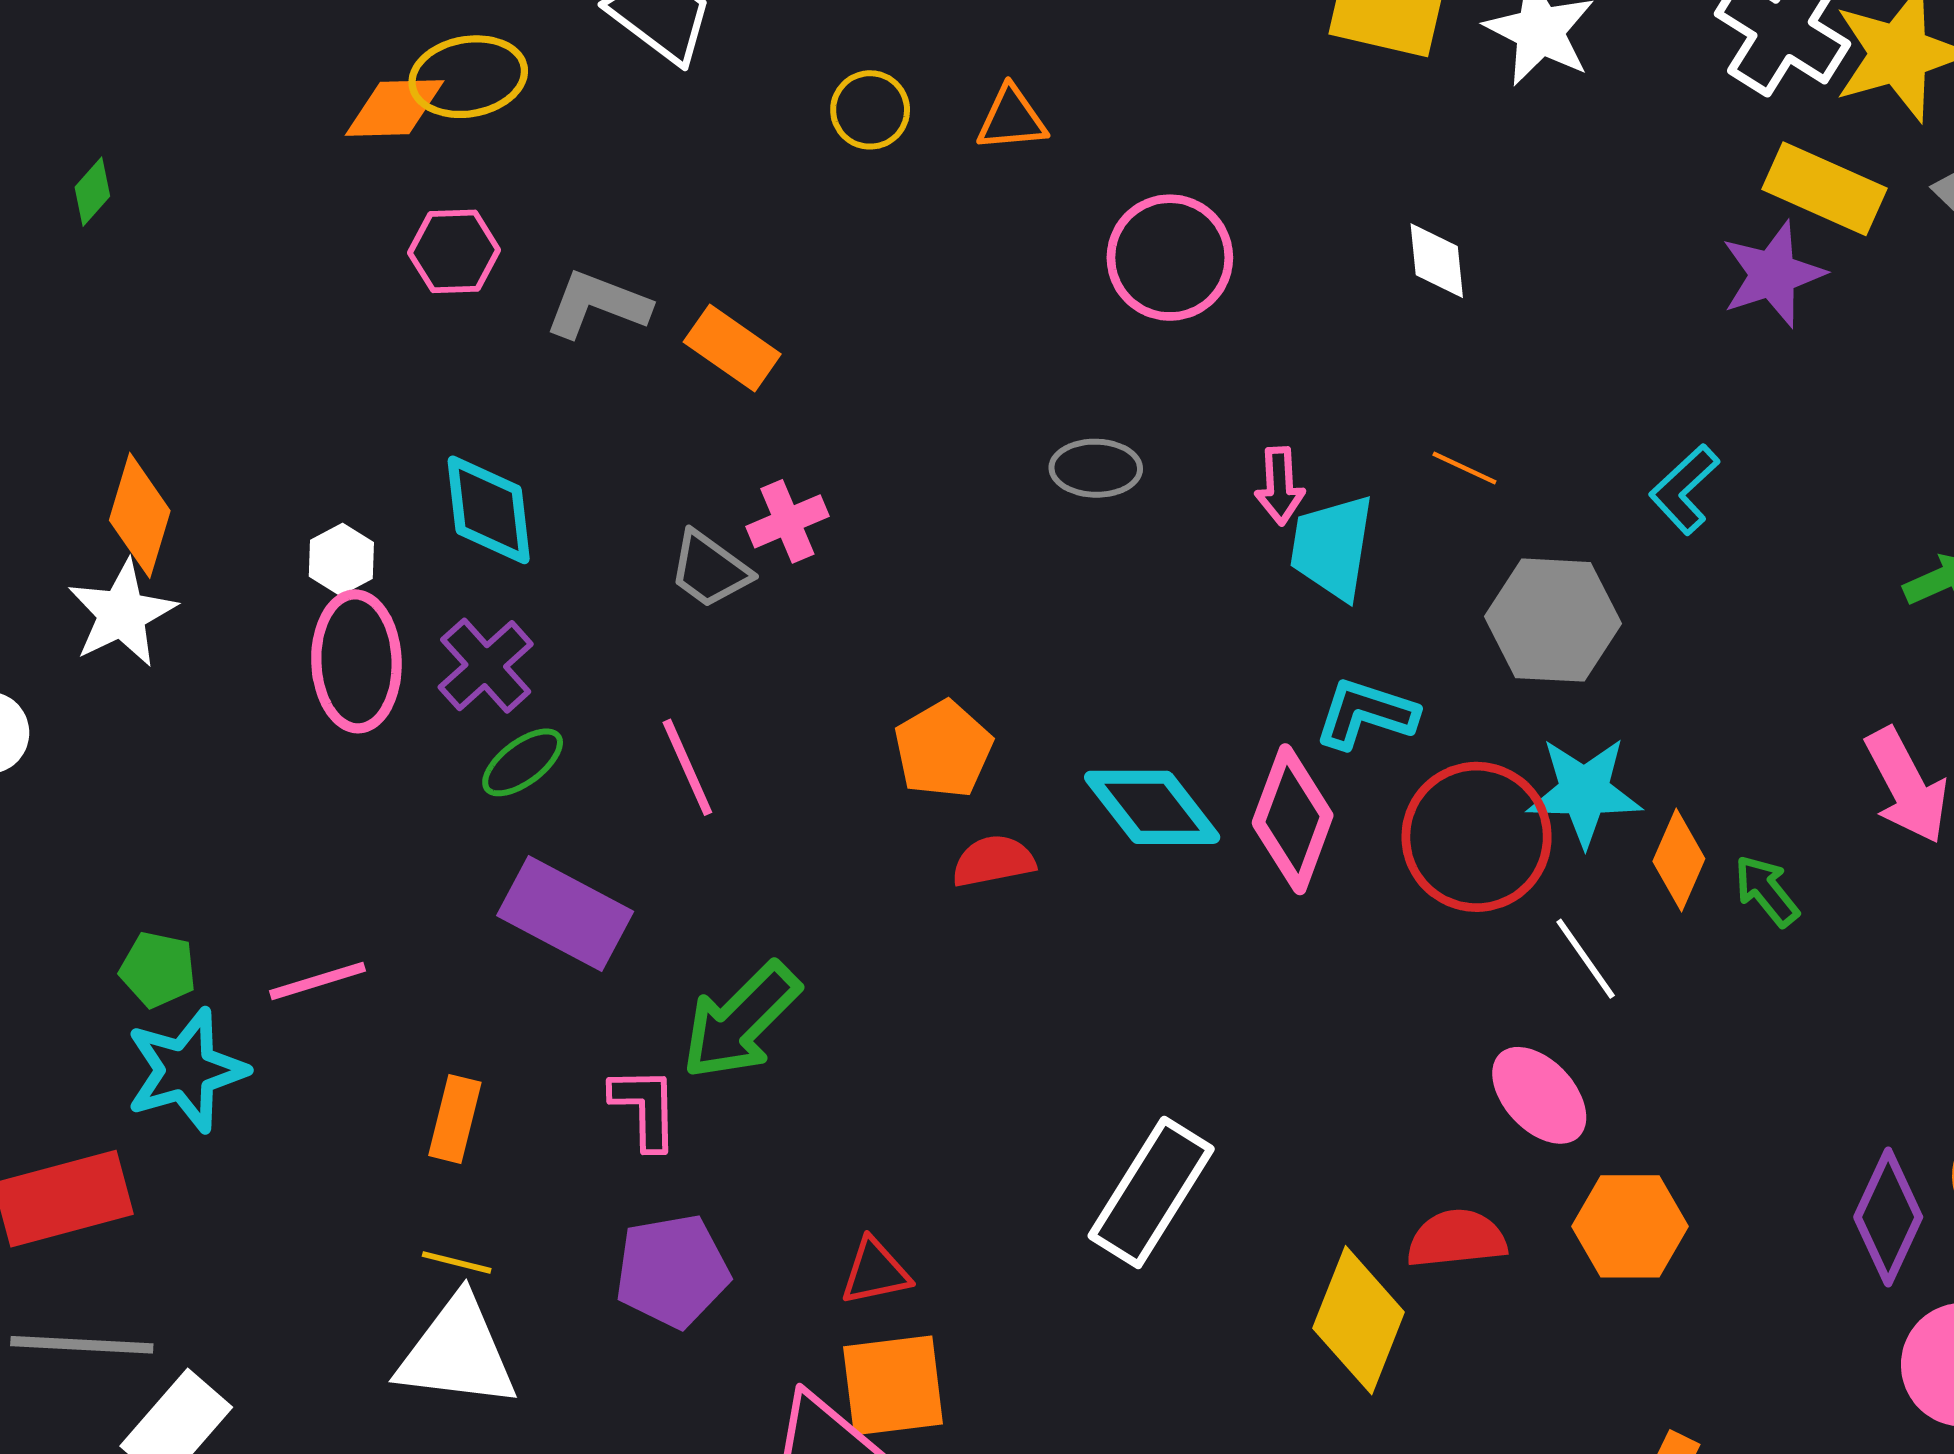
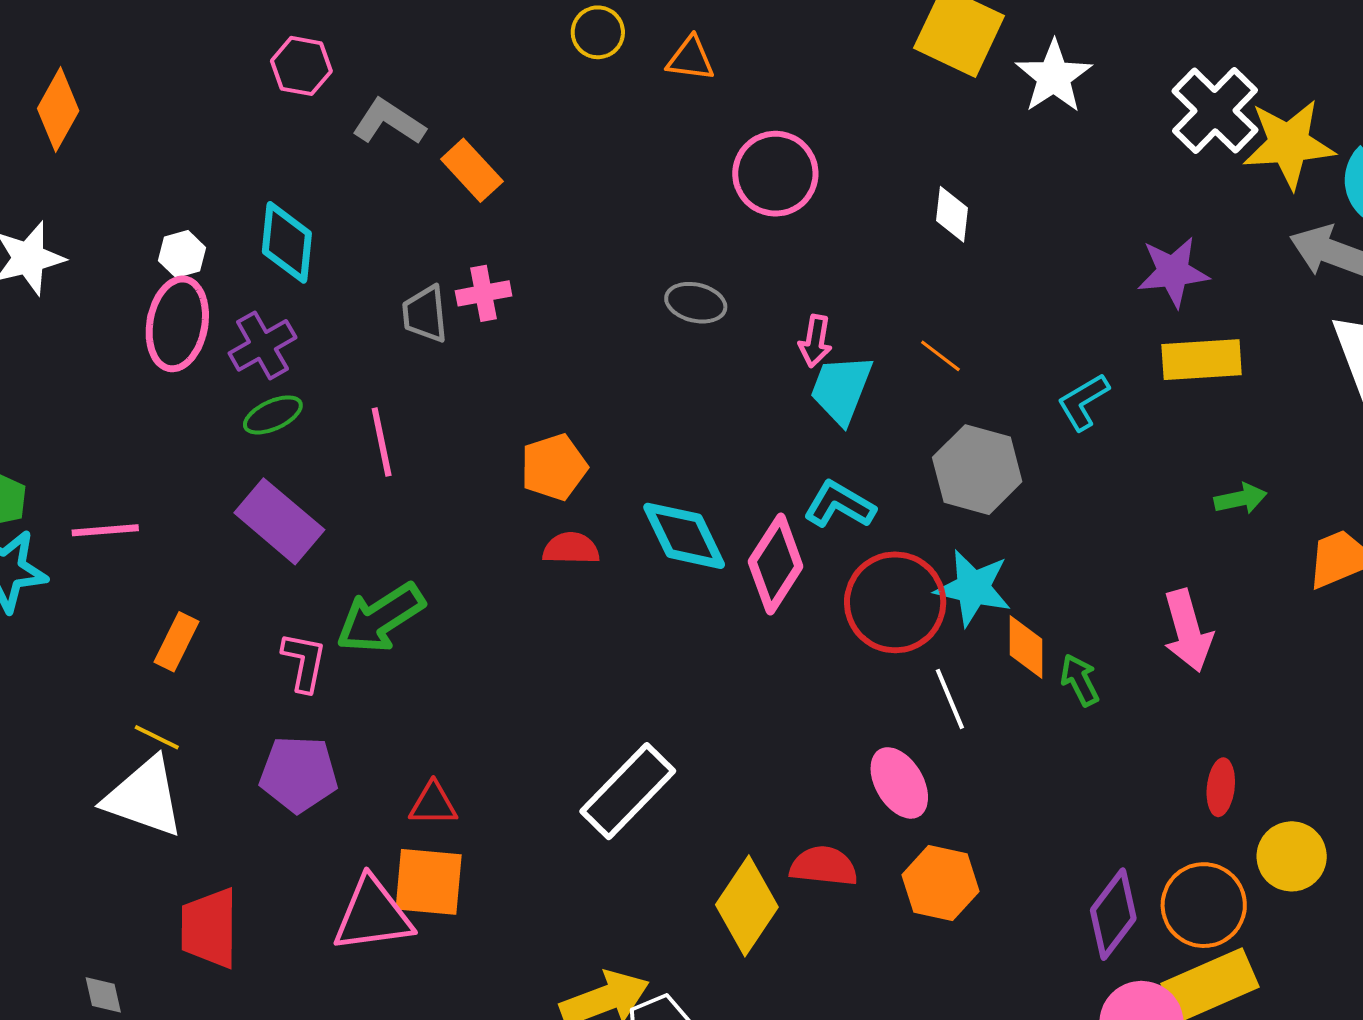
yellow rectangle: (1825, 189) -> (1202, 360), moved, turned -40
orange diamond: (140, 515) -> (58, 110), moved
gray trapezoid: (710, 570) -> (425, 314), turned 36
orange diamond: (1679, 860) -> (1026, 647), turned -36

